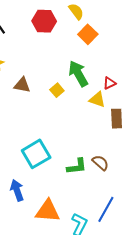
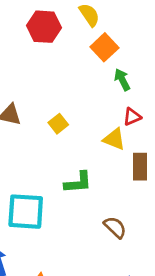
green arrow: (78, 74) -> (122, 80), moved, size x0.6
cyan square: (36, 154) -> (26, 212), turned 32
green L-shape: (77, 166) -> (78, 182), moved

